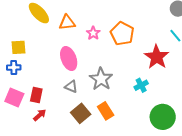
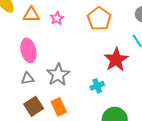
pink star: (93, 33) -> (57, 18), moved
orange pentagon: (122, 34) -> (99, 19), moved
gray triangle: (71, 86) -> (28, 78), turned -40

